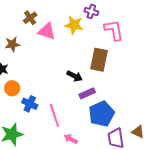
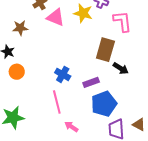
black arrow: (75, 76) -> (121, 68), moved
blue cross: (30, 104) -> (63, 74), moved

